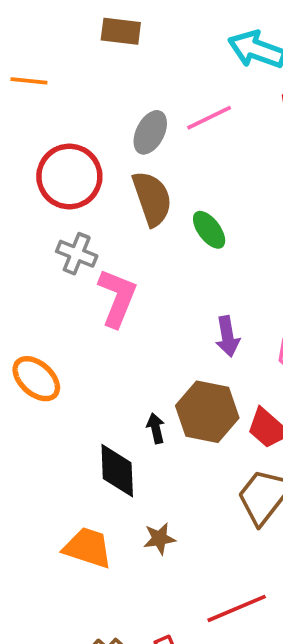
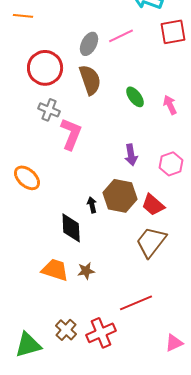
green ellipse: (209, 230) -> (135, 97), moved
brown star: (159, 539) -> (86, 271), moved

